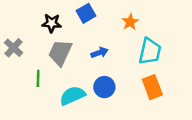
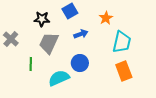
blue arrow: (99, 53) -> (81, 34), moved
blue circle: (104, 87) -> (80, 63), moved

